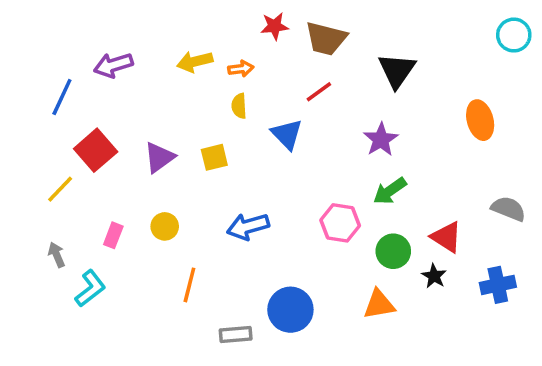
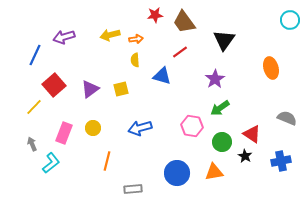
brown trapezoid: (326, 39) -> (184, 22), turned 40
blue triangle: (287, 134) -> (162, 76), turned -30
pink rectangle: (113, 235) -> (64, 133), size x1.5
blue circle: (290, 310) -> (177, 173), moved

